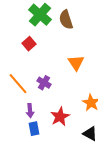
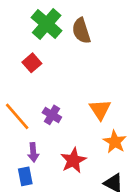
orange triangle: (76, 63) -> (100, 110), moved
blue rectangle: (34, 129) -> (25, 176), moved

